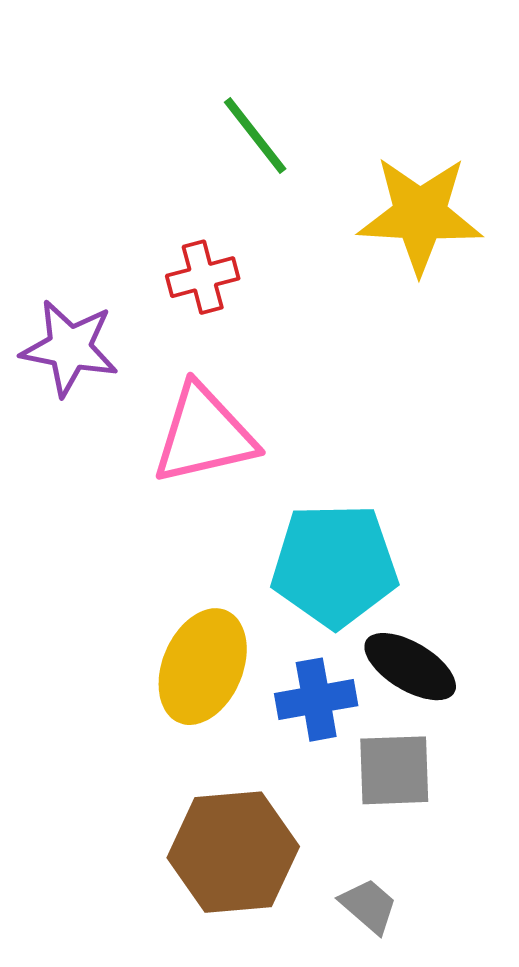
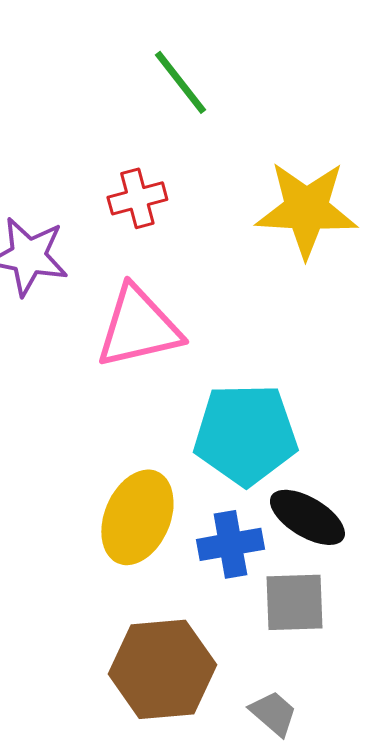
yellow star: (420, 215) -> (306, 209), moved

